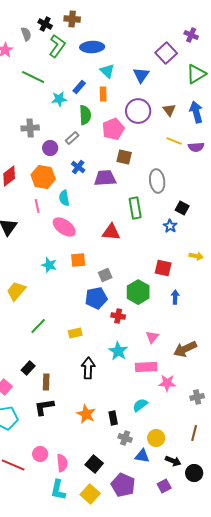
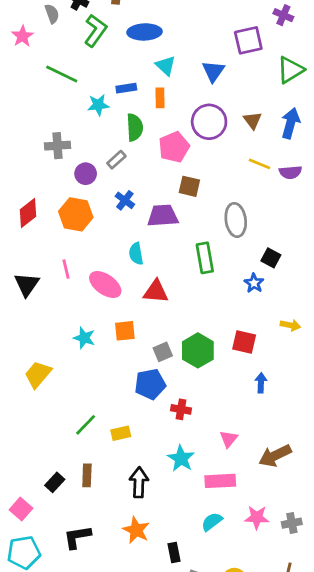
purple square: (166, 53) -> (248, 40), turned 30
blue rectangle: (79, 87) -> (126, 88), turned 40
blue arrow: (196, 112) -> (290, 123), turned 30
cyan semicircle: (64, 198) -> (136, 254), moved
pink line: (37, 206) -> (66, 269), moved
red triangle: (111, 232) -> (156, 292), moved
green hexagon: (138, 292) -> (198, 350), moved
green line: (38, 326) -> (86, 425), moved
brown rectangle: (46, 382) -> (87, 475), moved
pink star: (167, 383) -> (257, 517), moved
cyan semicircle: (140, 405) -> (212, 522), moved
orange star: (86, 414) -> (136, 530), moved

